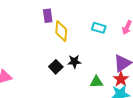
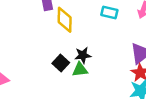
green triangle: (96, 82) -> (80, 70), moved

